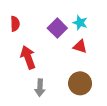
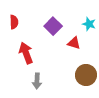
cyan star: (80, 23) -> (89, 24), moved
brown circle: (80, 83) -> (86, 75), moved

